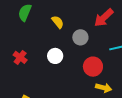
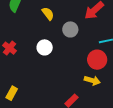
red circle: (93, 67) -> (97, 60), moved

